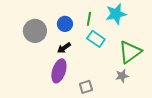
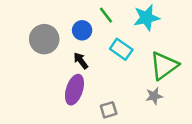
green line: (89, 19) -> (106, 15), moved, turned -48
black arrow: (64, 48) -> (81, 61), turned 88

